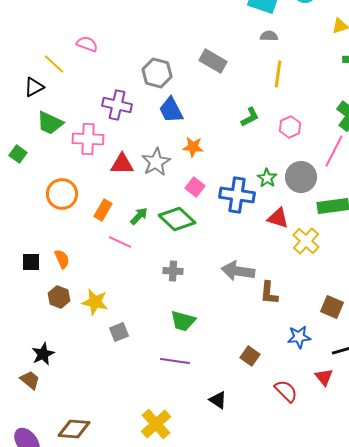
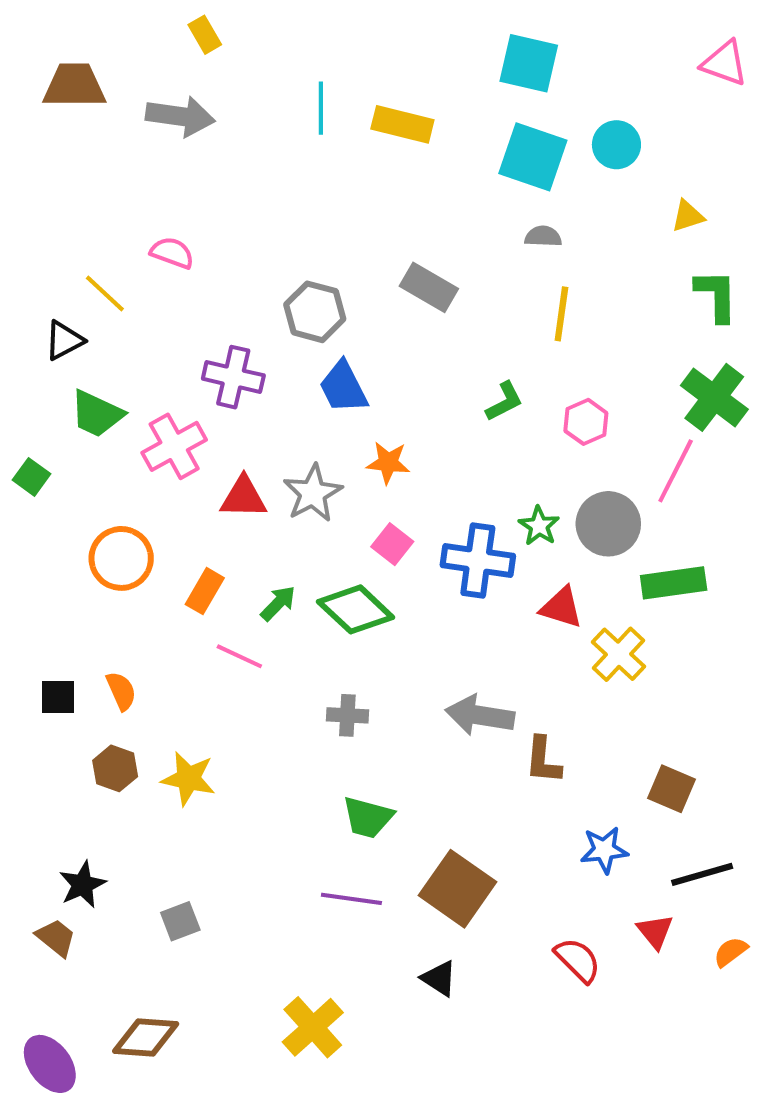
pink cross: (88, 139) -> (174, 446), turned -32
gray square: (119, 332) -> (180, 921), moved
brown square: (250, 356) -> (457, 889), moved, size x1.8

